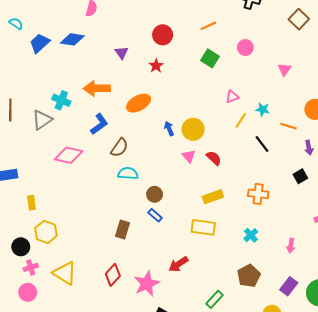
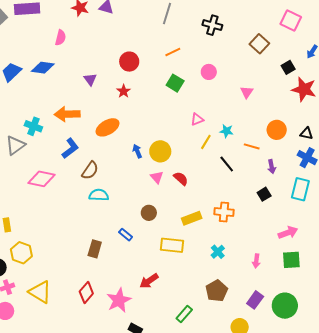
brown circle: (155, 194) -> (149, 213), moved
yellow rectangle: (213, 197) -> (192, 218), moved

